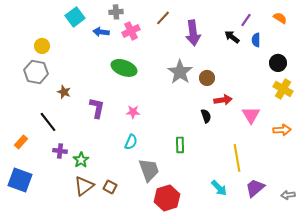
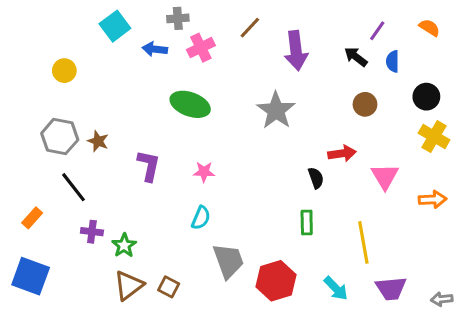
gray hexagon: (36, 72) -> (60, 137), moved
brown circle: (207, 78) -> (365, 104), moved
green rectangle: (180, 145) -> (307, 222), moved
purple trapezoid: (255, 188) -> (391, 288), turned -145
red hexagon: (167, 198) -> (276, 281), moved

